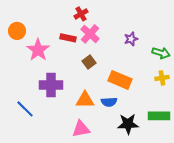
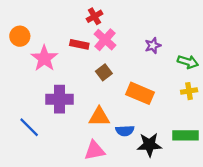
blue semicircle: (109, 102) -> (125, 131), moved

